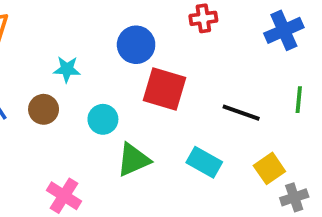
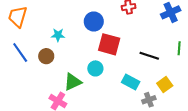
cyan circle: (103, 119) -> (95, 68), moved
green triangle: (133, 160) -> (73, 82), moved
gray cross: (294, 197) -> (149, 100), moved

